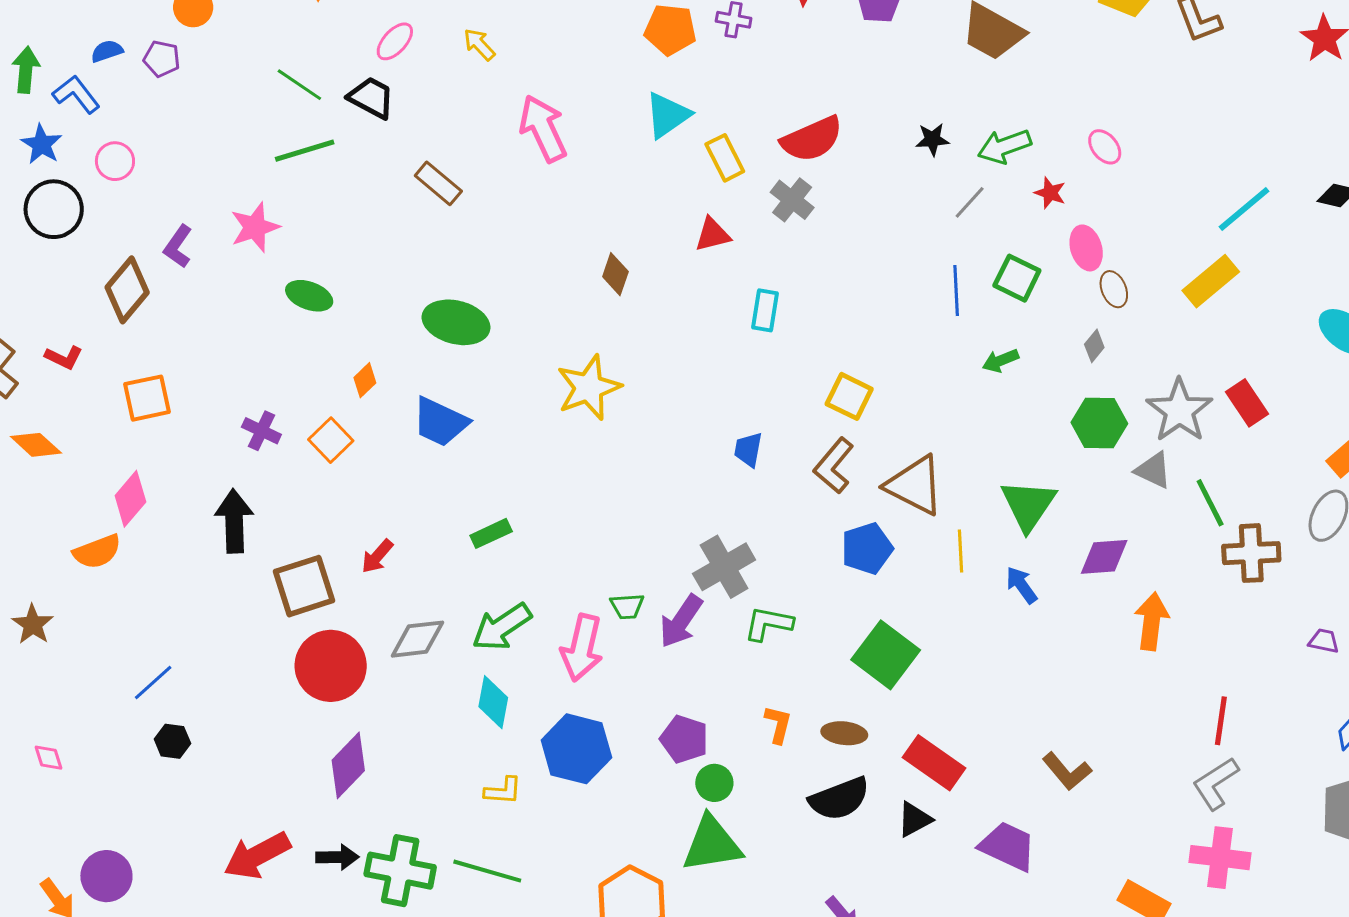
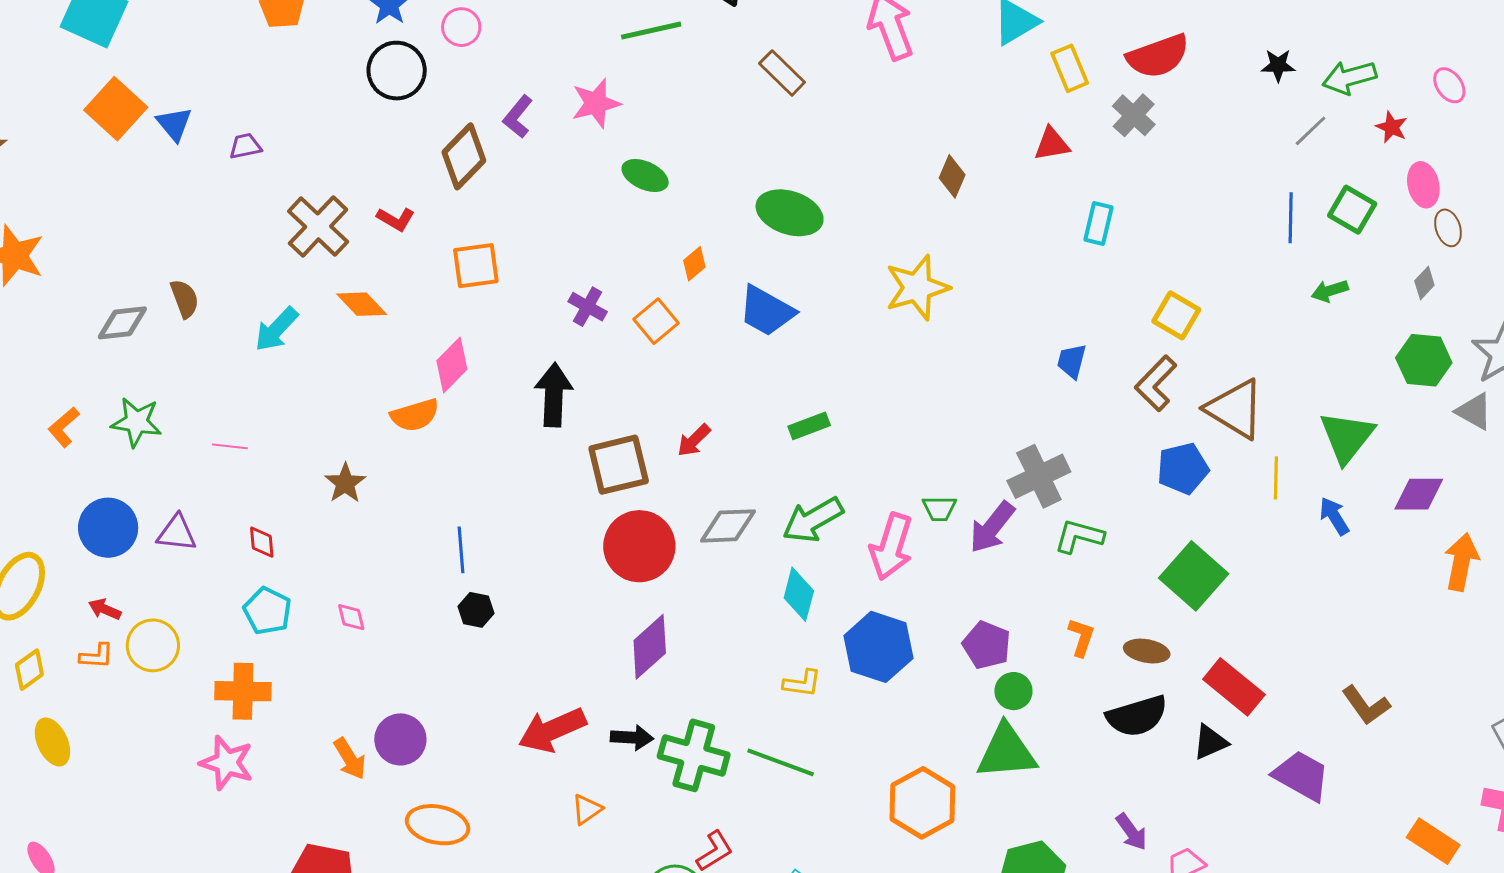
blue line: (153, 683) -> (461, 550), turned -57

